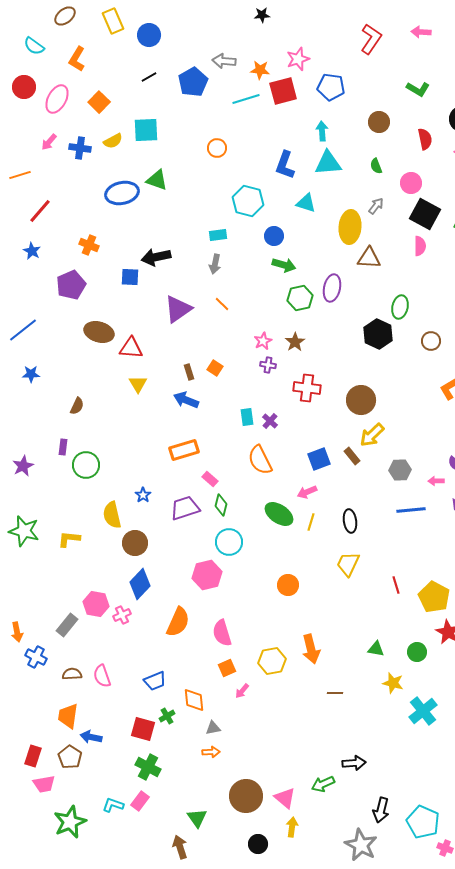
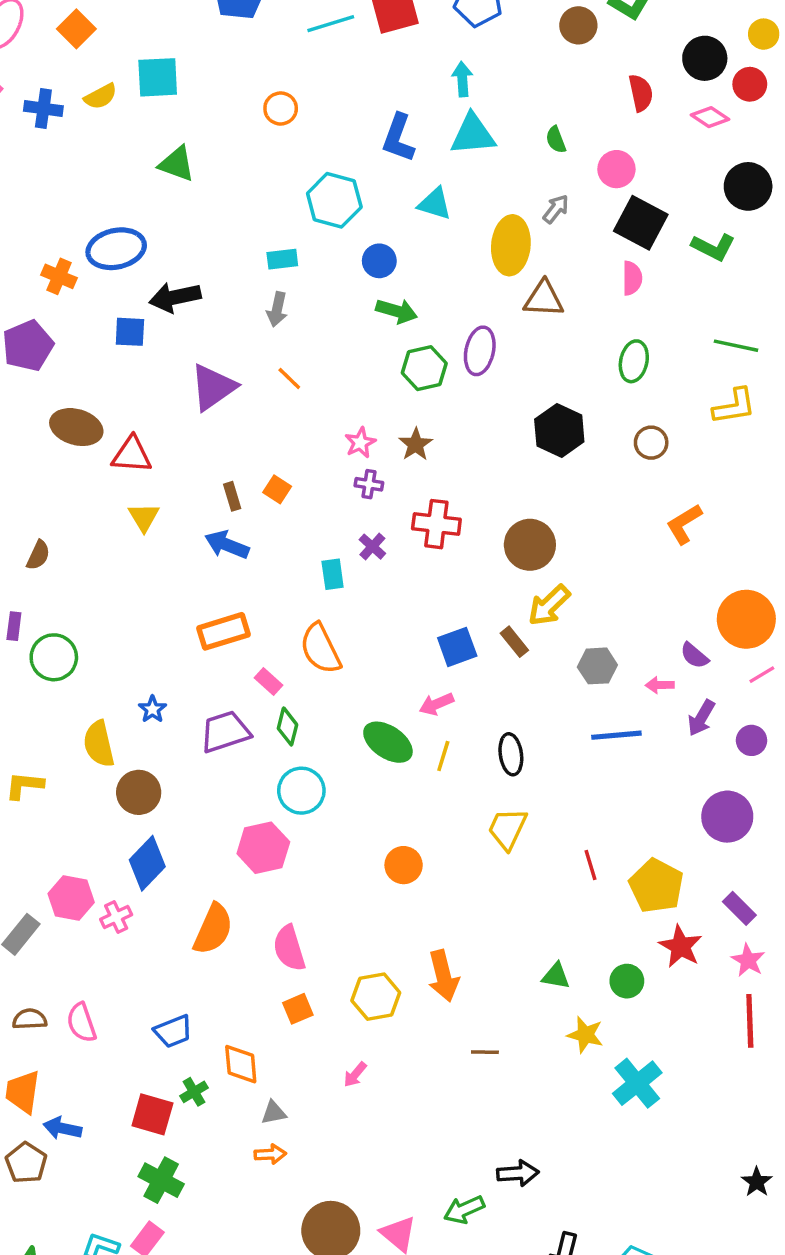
brown circle: (379, 122) -> (578, 25), moved
blue ellipse: (122, 193) -> (116, 249), moved
green ellipse: (400, 307) -> (634, 361), moved
purple cross: (270, 421) -> (372, 547), moved
orange semicircle: (260, 460) -> (320, 649), moved
pink arrow: (242, 691) -> (355, 1075), moved

